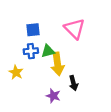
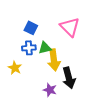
blue square: (33, 30) -> (31, 28), turned 32
black arrow: (73, 83) -> (69, 78), size x1.5

